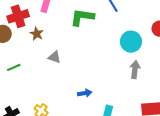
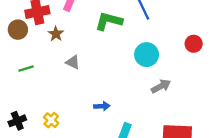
cyan circle: (131, 42) -> (147, 55), moved
gray arrow: (135, 69) -> (161, 86), turned 48

